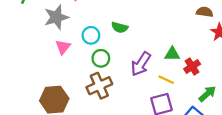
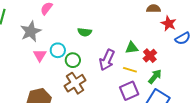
cyan circle: (91, 35) -> (58, 50), moved
green arrow: (207, 94) -> (155, 77), moved

